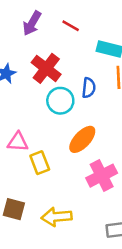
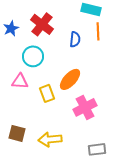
cyan circle: (60, 101) -> (33, 56), moved
yellow rectangle: (40, 163) -> (47, 93), moved

